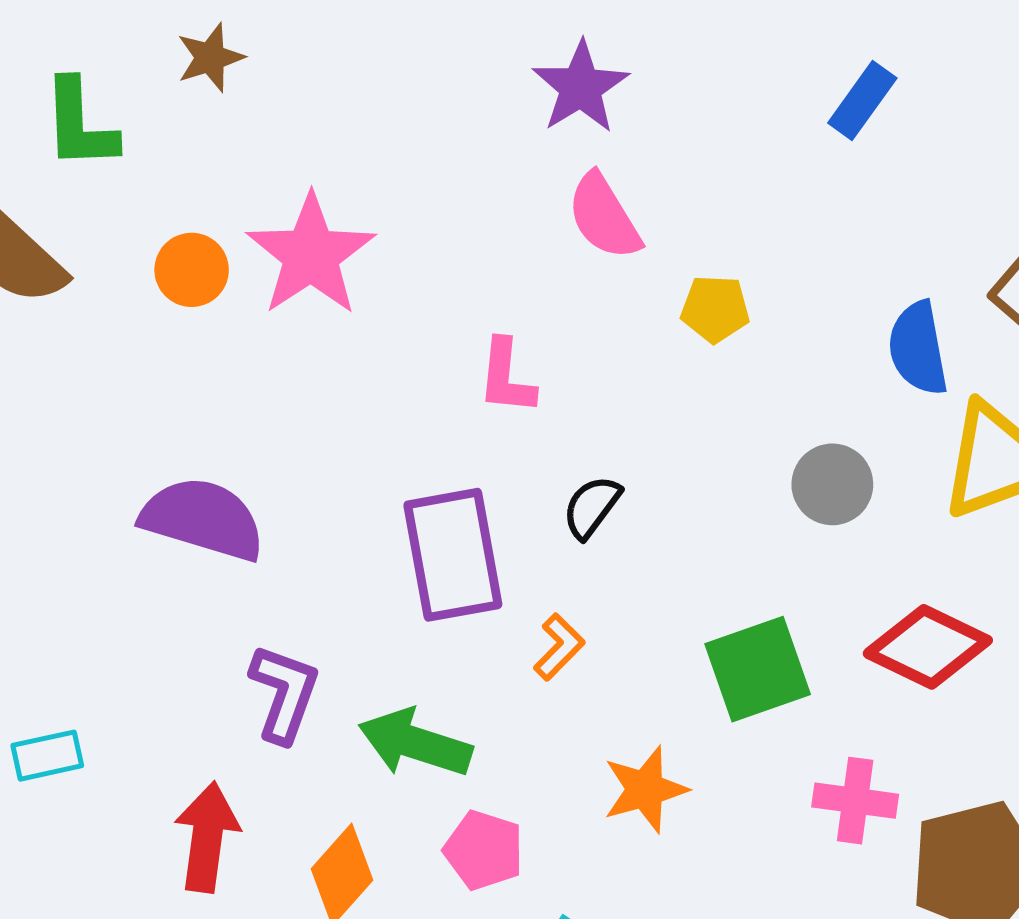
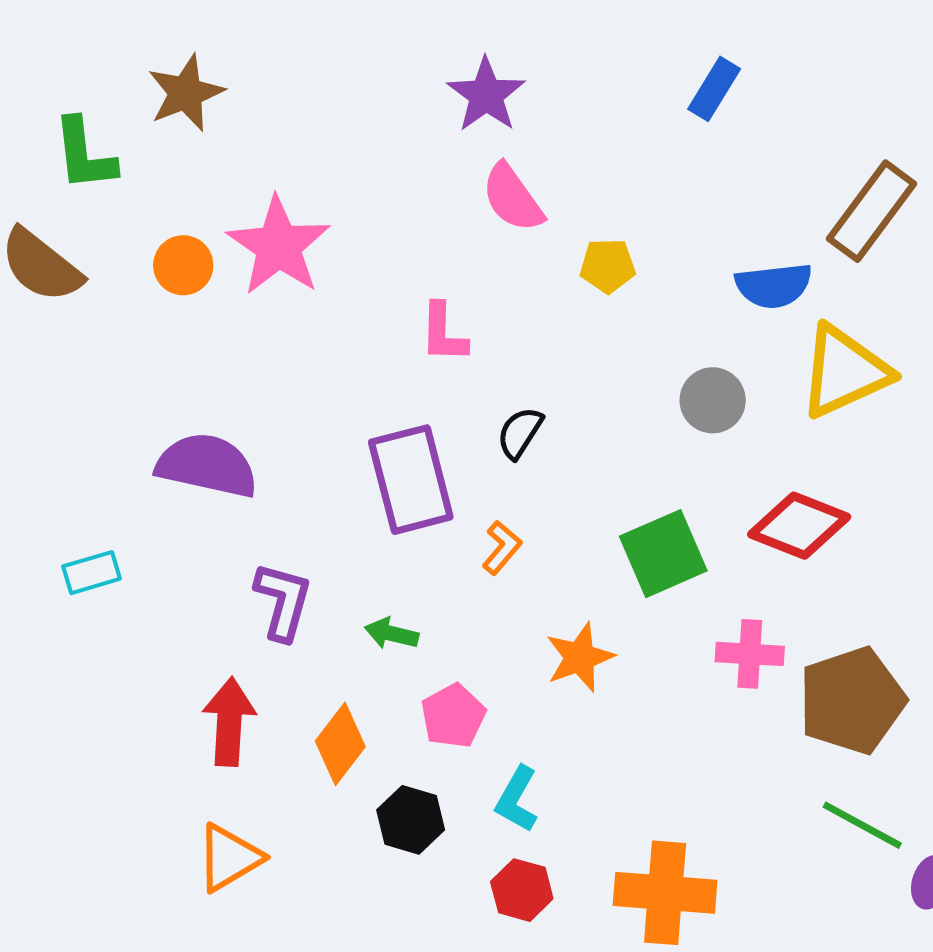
brown star: (210, 58) -> (186, 93), size x1.4
blue semicircle: (918, 348) -> (774, 286), turned -82
green arrow: (415, 743) -> (391, 634), size x0.6
cyan rectangle: (47, 756) -> (92, 573), moved
pink pentagon: (484, 850) -> (453, 716), turned 30

